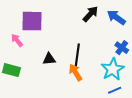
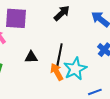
black arrow: (90, 14) -> (62, 13), moved
cyan star: (113, 69) -> (75, 69), moved

